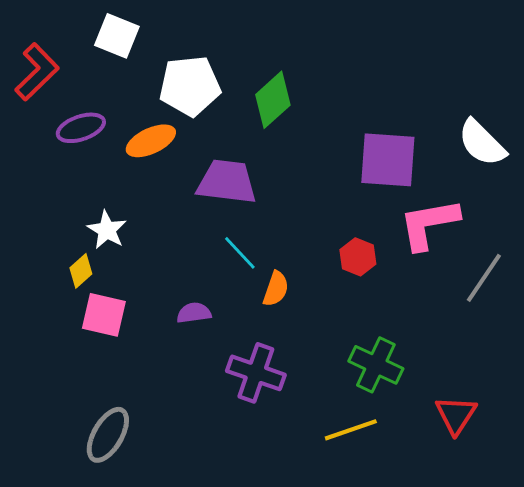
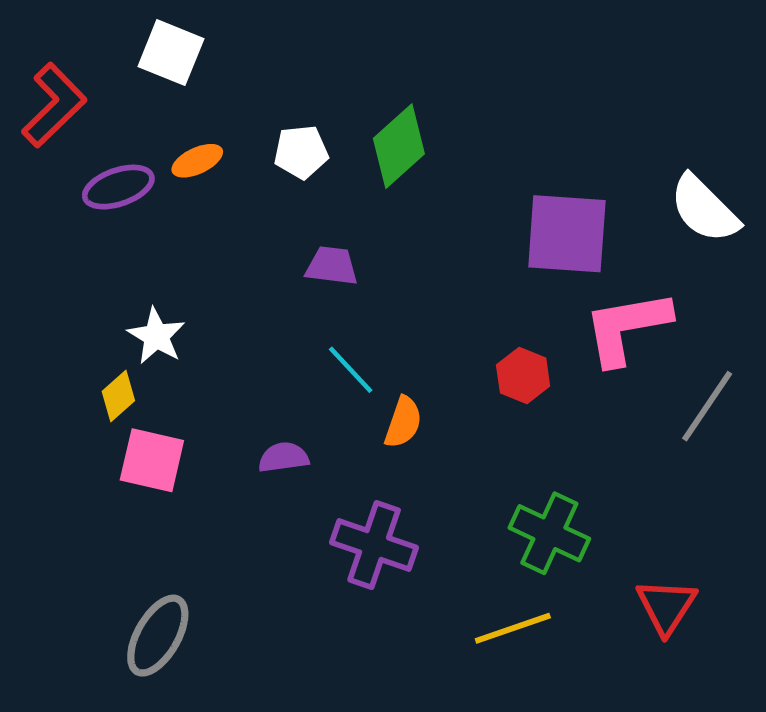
white pentagon: (190, 86) -> (301, 152), moved, size x0.6
orange ellipse: (151, 141) -> (197, 161), moved, size x0.7
purple trapezoid: (227, 182) -> (332, 266), size x0.6

